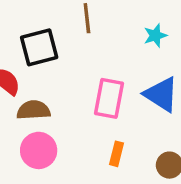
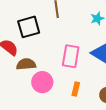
pink circle: (39, 150) -> (42, 82), moved

